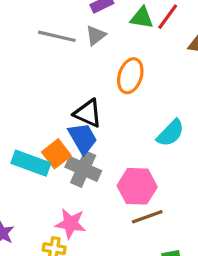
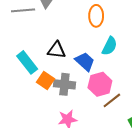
orange ellipse: (130, 76) -> (96, 16), moved
blue trapezoid: (83, 138) -> (85, 61), moved
cyan rectangle: (31, 163) -> (27, 62), moved, turned 50

